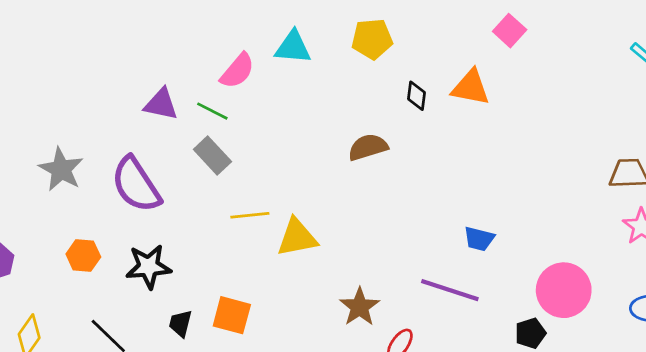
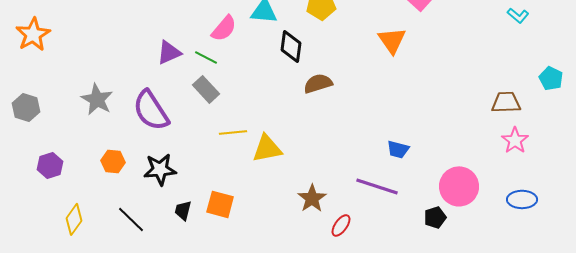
orange triangle: (471, 87) -> (392, 40), turned 44
black diamond: (417, 96) -> (291, 46), moved, size x1.5
purple triangle: (161, 104) -> (169, 52), turned -36

